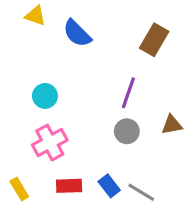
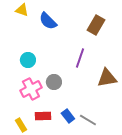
brown triangle: (172, 125) -> (107, 78), size x1.5
gray circle: (127, 131) -> (54, 82), moved
yellow rectangle: (19, 189) -> (21, 125), moved

